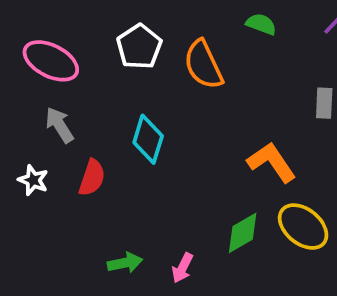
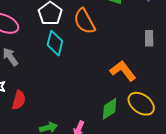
cyan diamond: (148, 139) -> (55, 43), moved
red semicircle: (92, 178) -> (19, 100), moved

